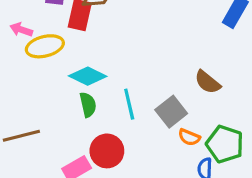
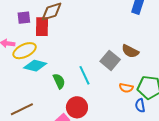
cyan diamond: (88, 76) -> (35, 66), moved
gray square: (171, 112) -> (110, 60), moved

